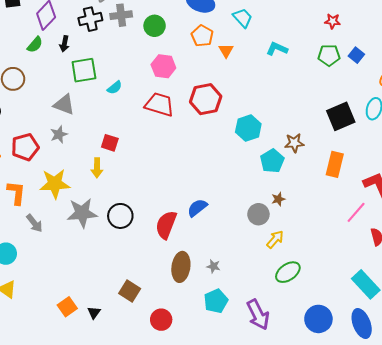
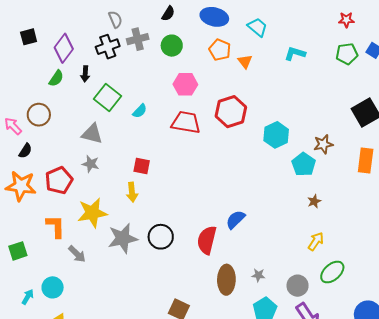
green square: (84, 70) -> (108, 98), turned -36
gray star: (59, 134) -> (91, 164), turned -30
gray circle: (258, 214) -> (298, 286), moved

